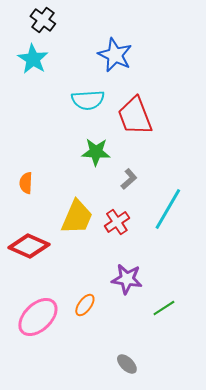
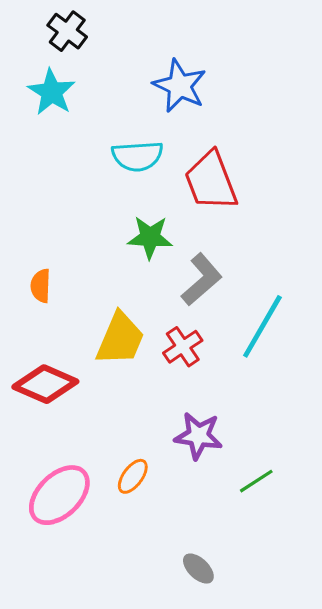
gray L-shape: (129, 179) -> (202, 280), size x1.6

